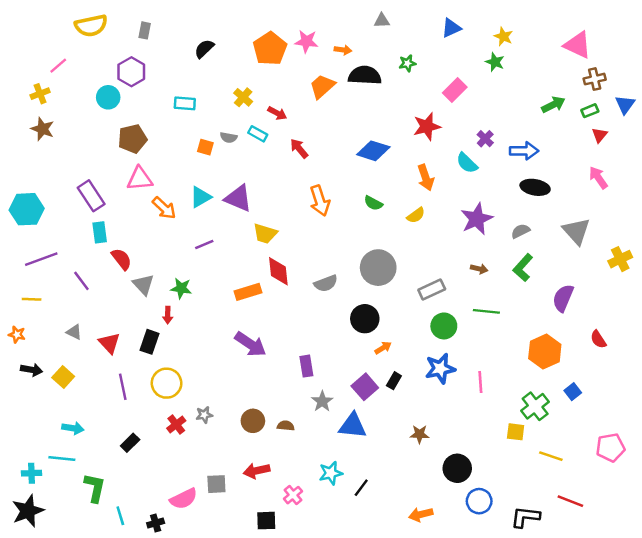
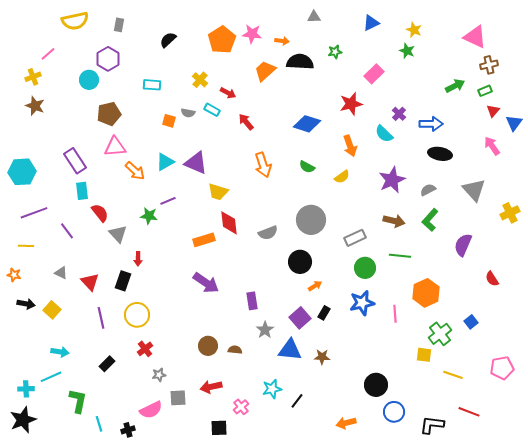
blue triangle: (625, 105) -> (514, 123), moved
brown arrow: (479, 269) -> (394, 221), size x1.5
green star: (181, 288) -> (149, 216), moved
orange hexagon: (545, 352) -> (426, 293), moved
gray star: (204, 415) -> (159, 375), moved
brown star: (420, 434) -> (322, 357), moved
cyan line: (62, 459) -> (51, 377), turned -30

